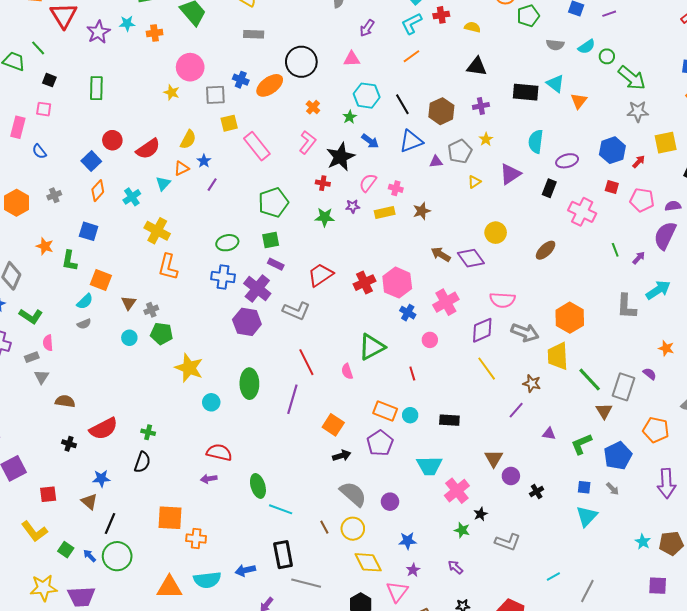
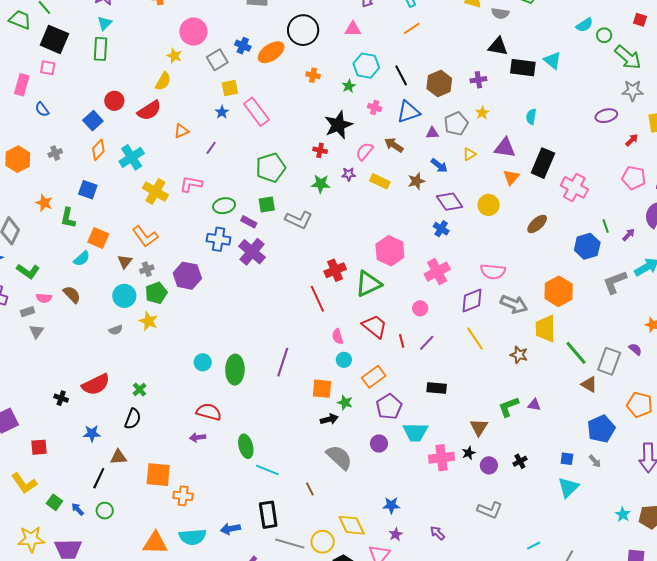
gray semicircle: (555, 45) -> (500, 13), moved
black triangle: (477, 67) -> (498, 46), moved
black square: (49, 80) -> (54, 39), size x2.0
gray square: (215, 95) -> (217, 60), turned -30
orange triangle: (579, 101) -> (511, 177), moved
orange cross: (313, 107) -> (313, 75), turned -32
yellow semicircle: (188, 140) -> (163, 81), moved
blue arrow: (370, 141) -> (439, 166), moved
pink L-shape: (308, 142) -> (191, 184), moved, turned -120
cyan semicircle: (536, 142) -> (531, 117), size x0.7
blue hexagon: (612, 150) -> (587, 246), moved
blue star: (204, 161) -> (222, 112), moved
purple ellipse: (567, 161) -> (606, 116), moved
purple triangle: (510, 174) -> (505, 148), turned 40
cyan triangle: (163, 183) -> (105, 23), moved
red square: (612, 187) -> (640, 20), moved
pink cross: (396, 188) -> (375, 107), moved
black rectangle: (549, 188) -> (543, 163), size x1.6
cyan cross: (132, 197) -> (132, 157), size x1.4
yellow rectangle: (385, 212) -> (380, 181), turned 36
brown arrow: (441, 254) -> (394, 145), moved
purple diamond: (471, 258) -> (450, 202), moved
purple rectangle: (276, 264) -> (249, 222), moved
orange L-shape: (168, 267) -> (145, 236), moved, turned -52
red trapezoid: (320, 275) -> (375, 326), moved, turned 72
red cross: (364, 283) -> (335, 270), moved
gray L-shape: (626, 306) -> (615, 282), turned 64
gray L-shape: (296, 311) -> (299, 220), moved
blue cross: (408, 313) -> (441, 229), moved
purple hexagon: (247, 322) -> (187, 276), moved
gray semicircle: (84, 324) -> (116, 330), moved
green pentagon: (162, 334) -> (156, 293), turned -30
cyan circle: (129, 338) -> (124, 296), size x1.5
pink semicircle: (48, 343) -> (44, 298), turned -84
green triangle: (372, 347) -> (368, 284), moved
red line: (306, 362) -> (317, 299), moved
yellow star: (189, 368) -> (149, 321), moved, size x0.7
green ellipse: (249, 384) -> (235, 370), moved
brown semicircle: (65, 401) -> (72, 294), moved, turned 36
purple line: (516, 410) -> (427, 343), moved
orange rectangle: (385, 411) -> (374, 377), turned -60
brown triangle: (604, 411) -> (589, 384), turned -30
cyan circle: (410, 415) -> (344, 360), moved
orange square: (333, 425) -> (322, 389), turned -30
green cross: (148, 432) -> (140, 390), turned 32
purple pentagon: (380, 443) -> (389, 407), moved
green L-shape: (581, 444) -> (509, 407), moved
purple circle: (511, 476) -> (489, 465), moved
pink cross: (457, 491) -> (442, 458), turned 30
brown triangle: (89, 501) -> (118, 457), moved, turned -48
purple circle: (390, 502) -> (379, 444), moved
black star: (481, 514) -> (469, 453), moved
yellow circle: (353, 529) -> (323, 542), moved
green star: (462, 530) -> (345, 403), moved
green circle: (117, 556) -> (105, 511), size x0.6

